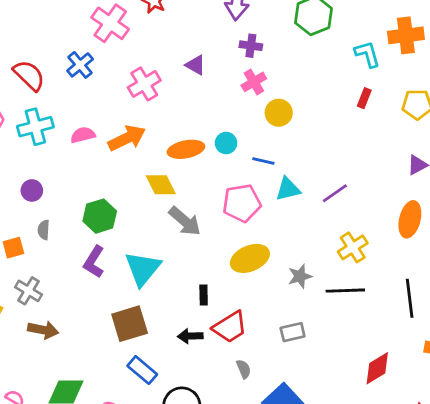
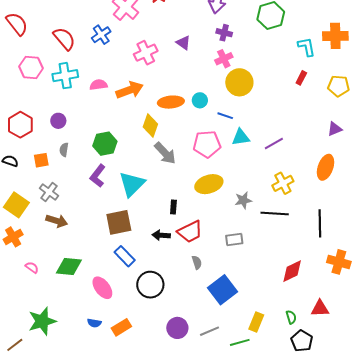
yellow circle: (279, 113) -> (239, 82), size x1.4
yellow diamond: (161, 185) -> (150, 126), turned 40

